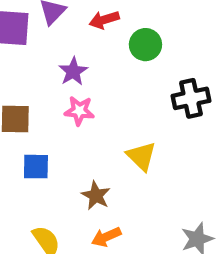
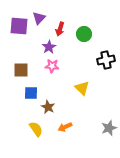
red arrow: (104, 20) -> (60, 29), moved, turned -56
brown star: (96, 196) -> (48, 107), moved

